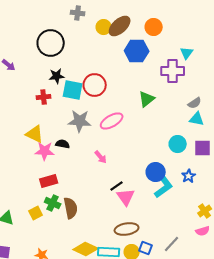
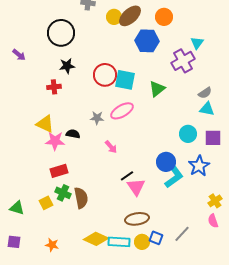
purple cross: (173, 71) -> (183, 61), turned -30
cyan square: (73, 90) -> (125, 80), moved
gray star: (80, 121) -> (97, 118), moved, size x0.6
blue star: (189, 176) -> (199, 166), size x1.5
pink semicircle: (203, 231) -> (213, 221), turned 88

